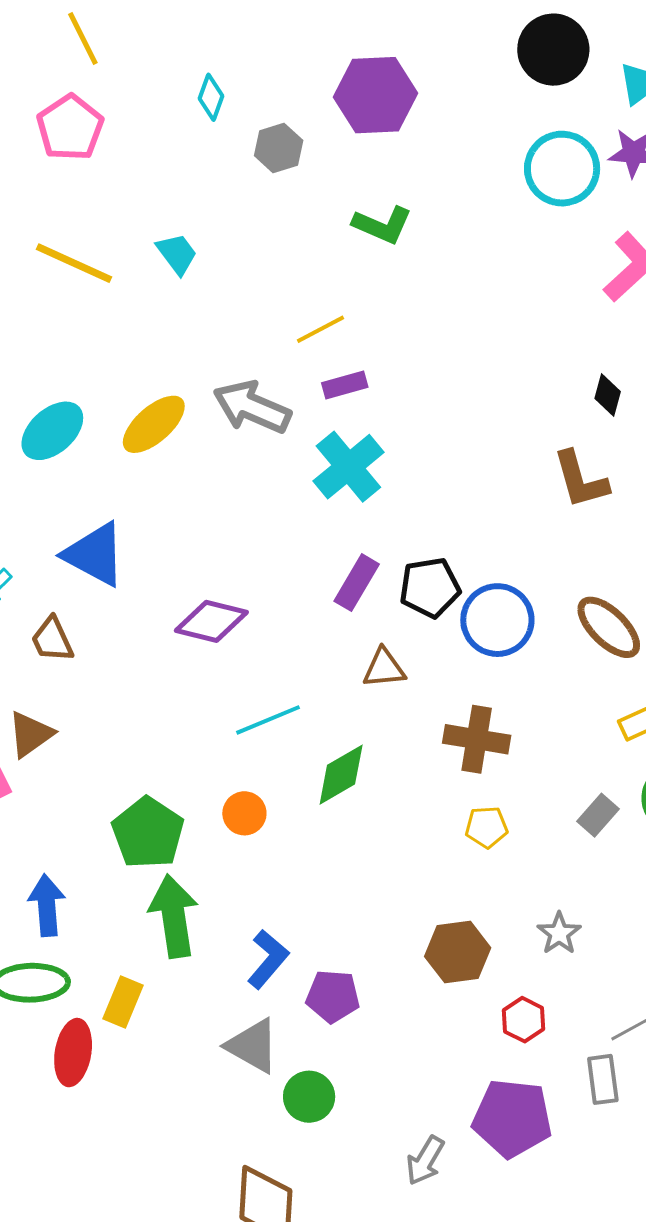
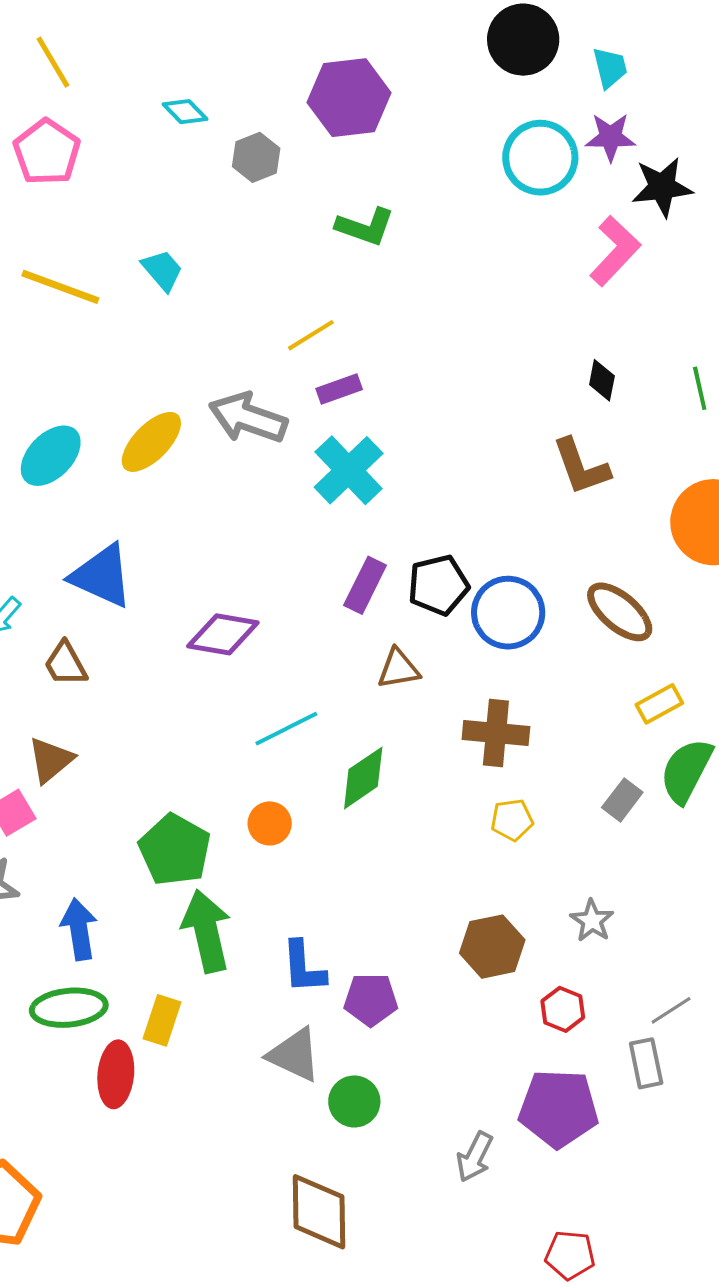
cyan diamond: (211, 97) -> (185, 112), turned -60
blue L-shape: (268, 959) -> (304, 967), turned 140

